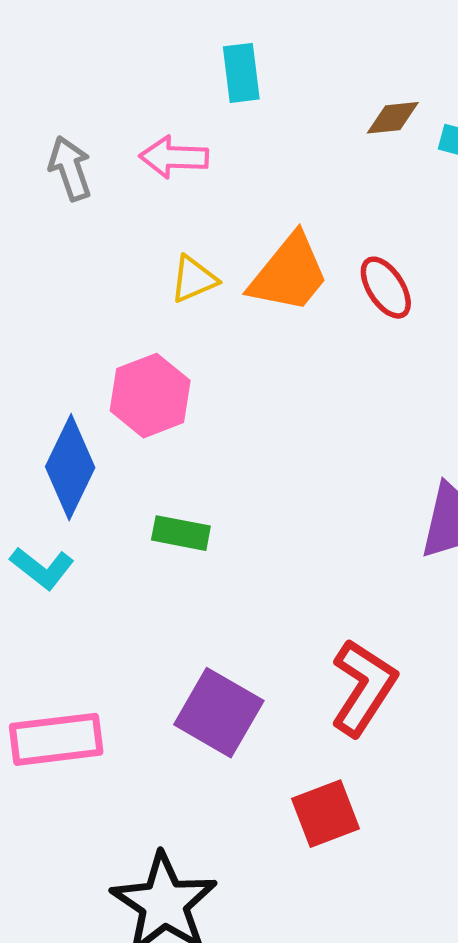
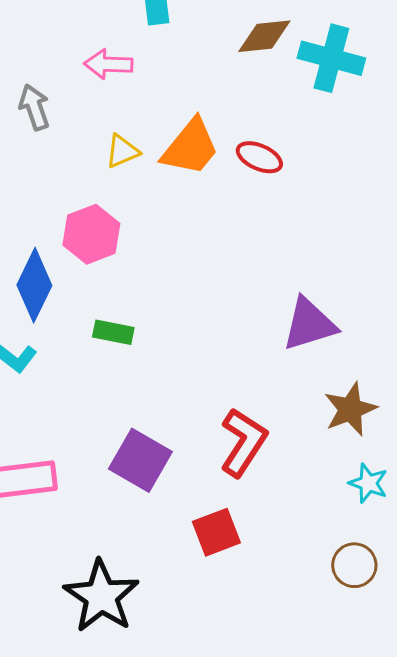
brown diamond: (393, 118) -> (264, 36), size x1.4
gray arrow: (70, 168) -> (34, 107), moved
red ellipse: (386, 288) -> (259, 157), turned -33

